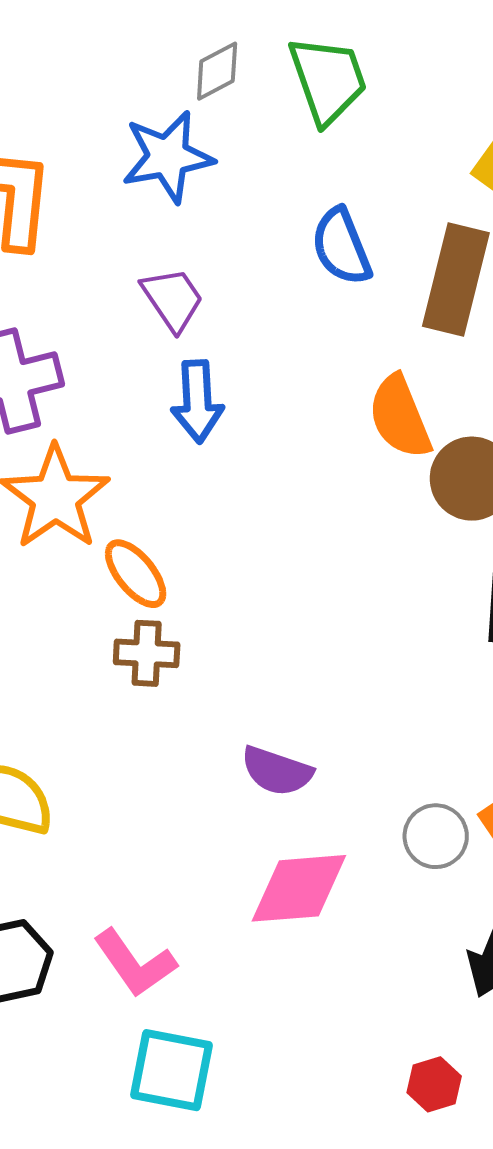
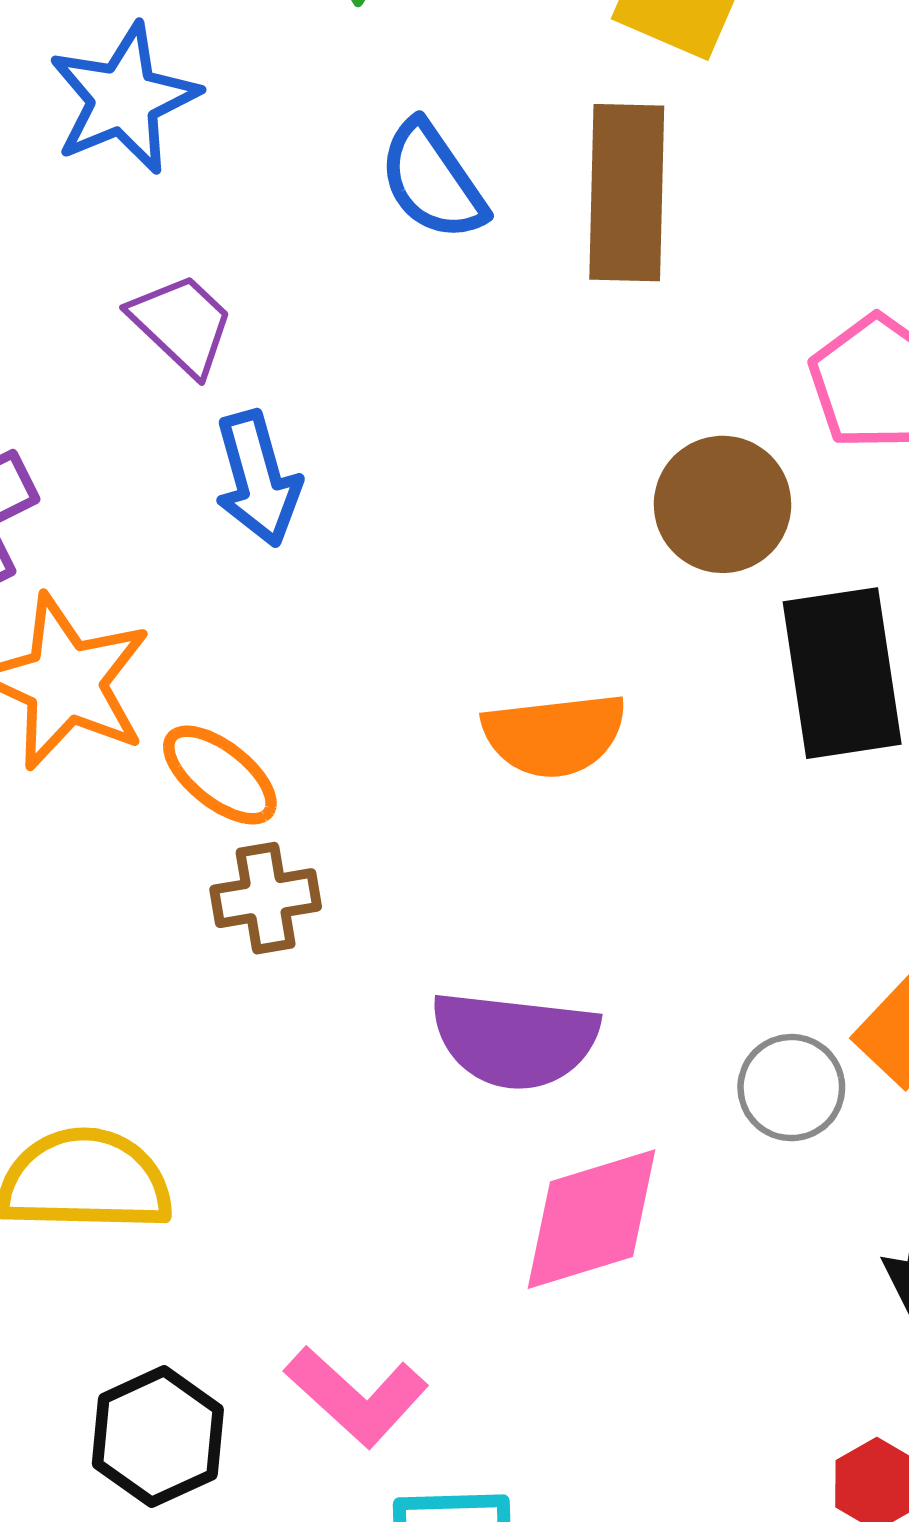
orange semicircle: (400, 417) -> (554, 735), moved, turned -62
purple semicircle: (277, 771) -> (515, 1040), size x1.4

